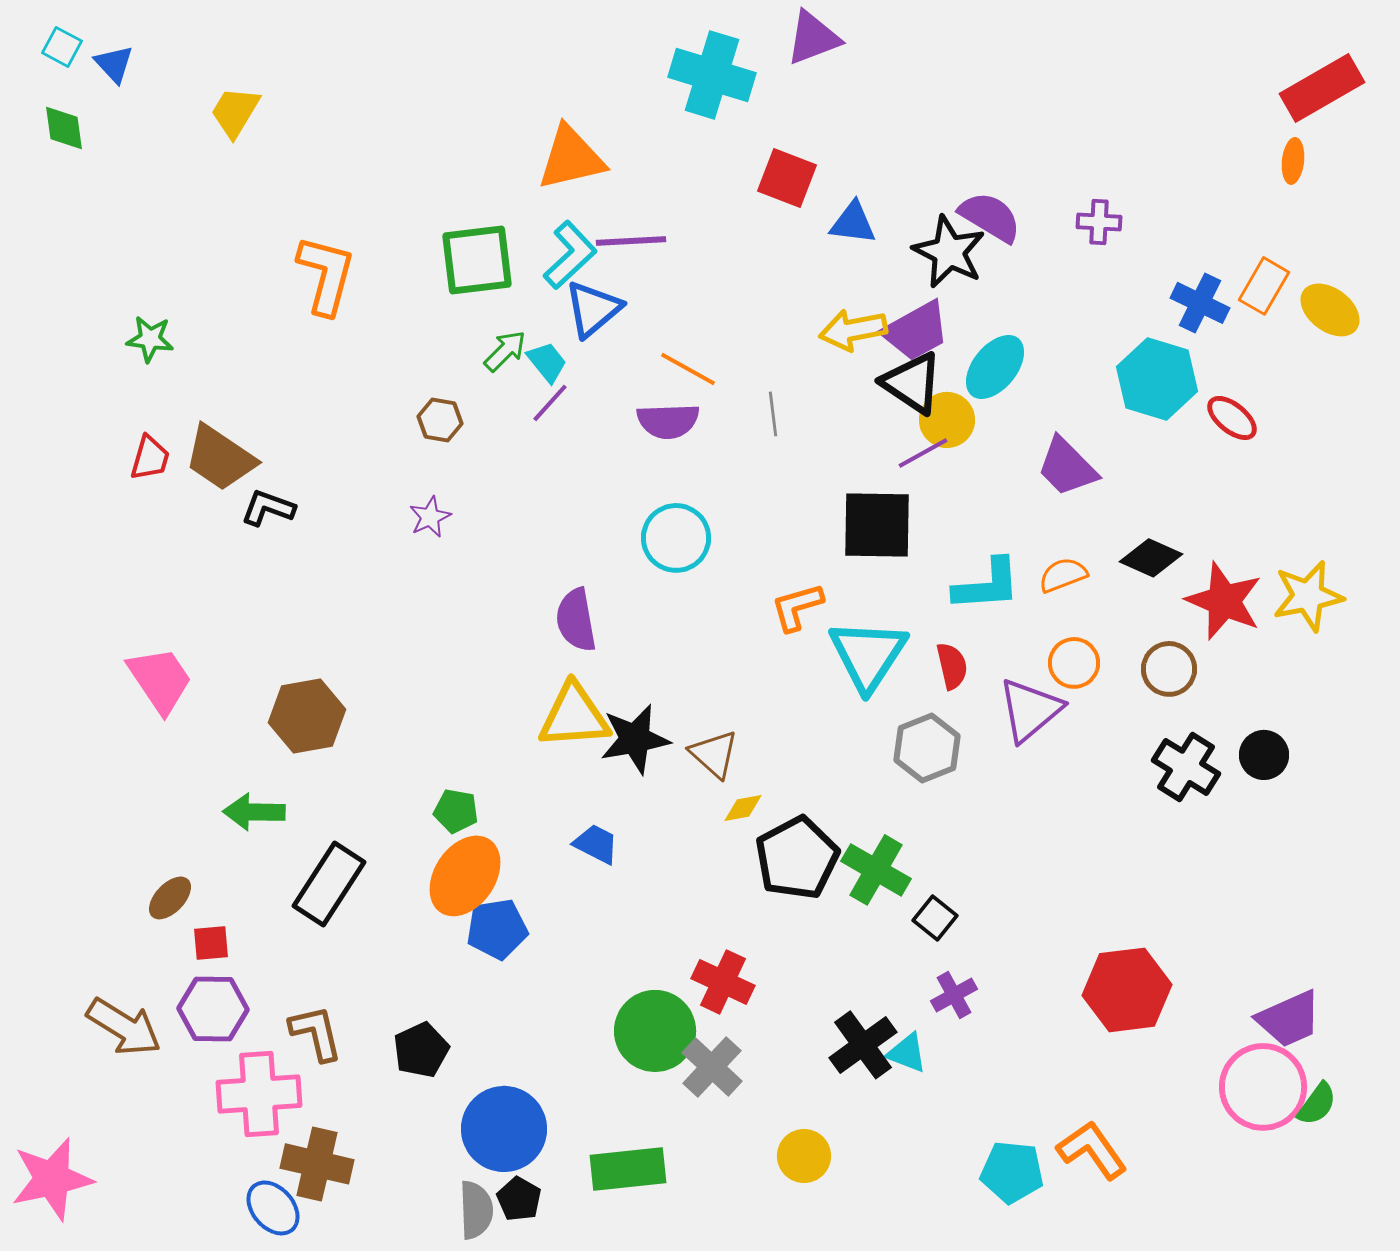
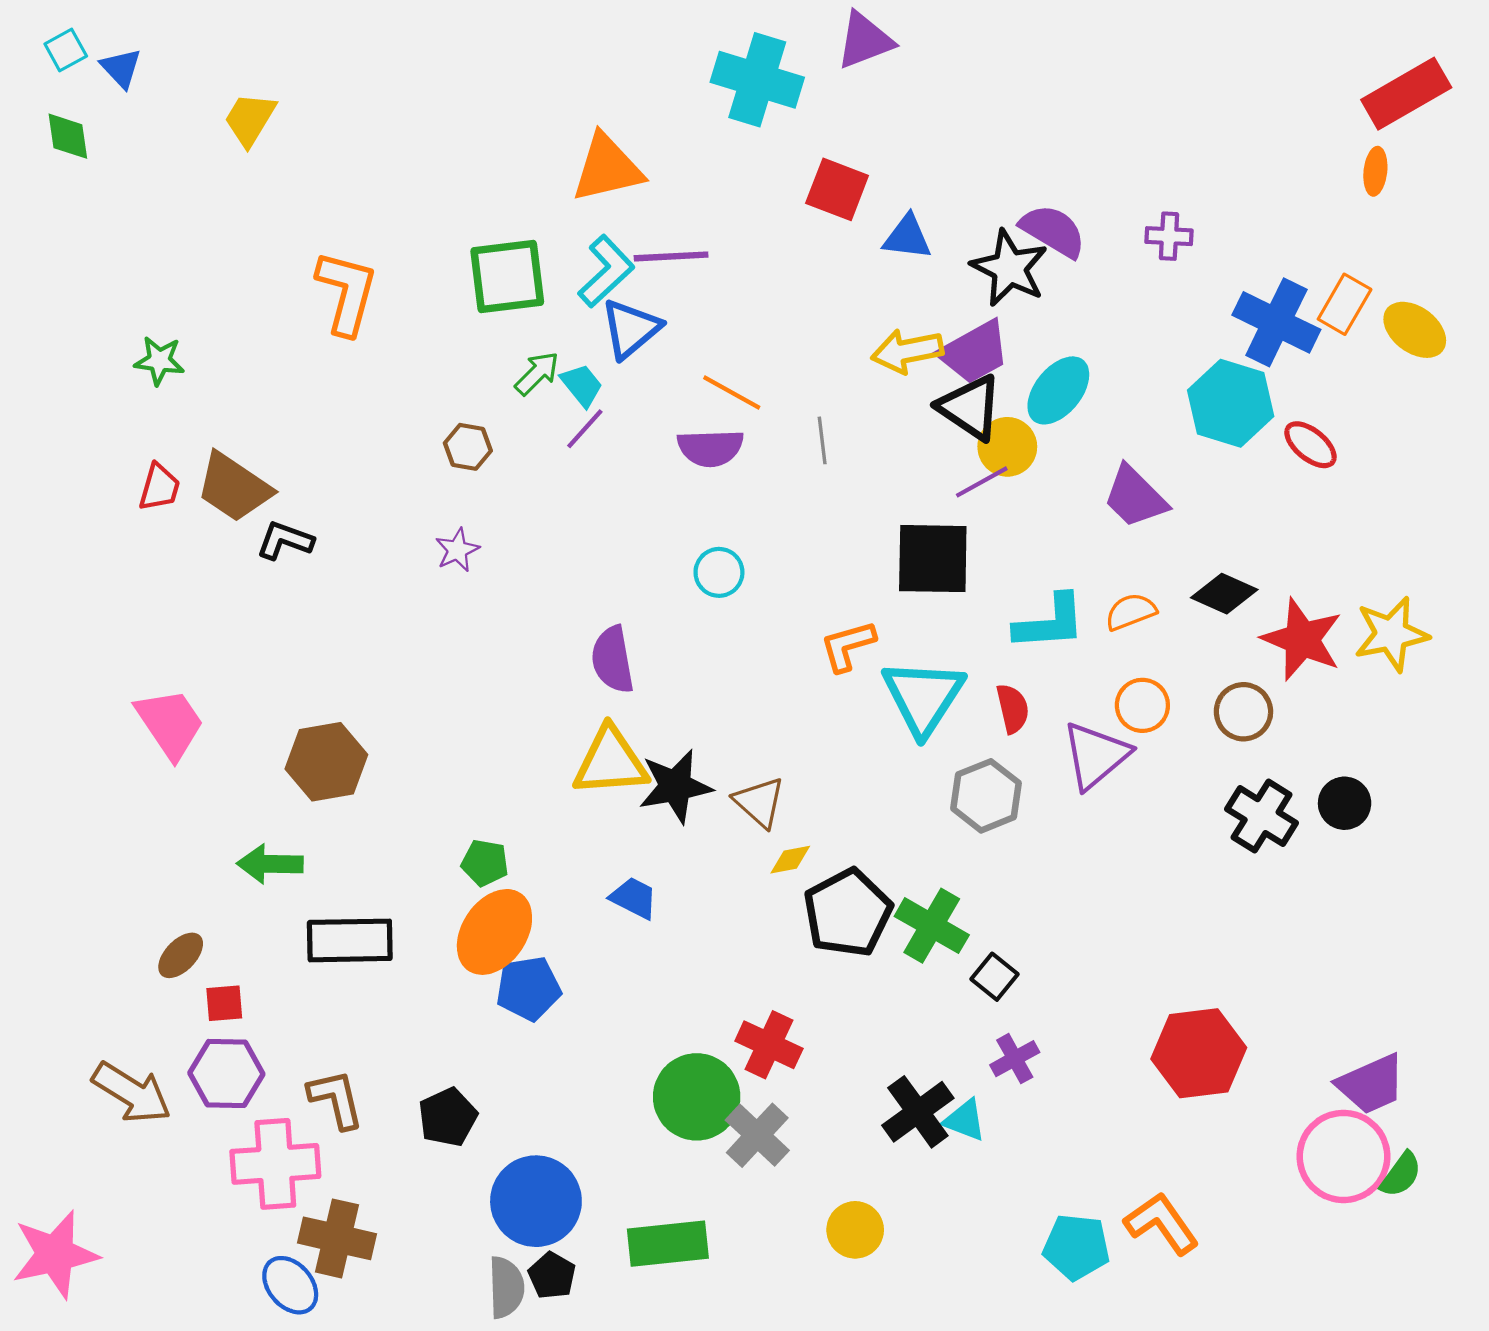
cyan square: (62, 47) -> (66, 50), turned 33
blue cross: (1200, 303) -> (1276, 322), size x1.4
cyan circle: (676, 538) -> (719, 572), size x0.7
black rectangle: (329, 884) -> (350, 940), turned 56

